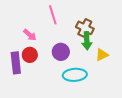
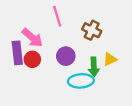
pink arrow: (30, 35) -> (32, 38), size x1.5
green arrow: (87, 41) -> (94, 67), moved
purple rectangle: (16, 63) -> (17, 53), moved

